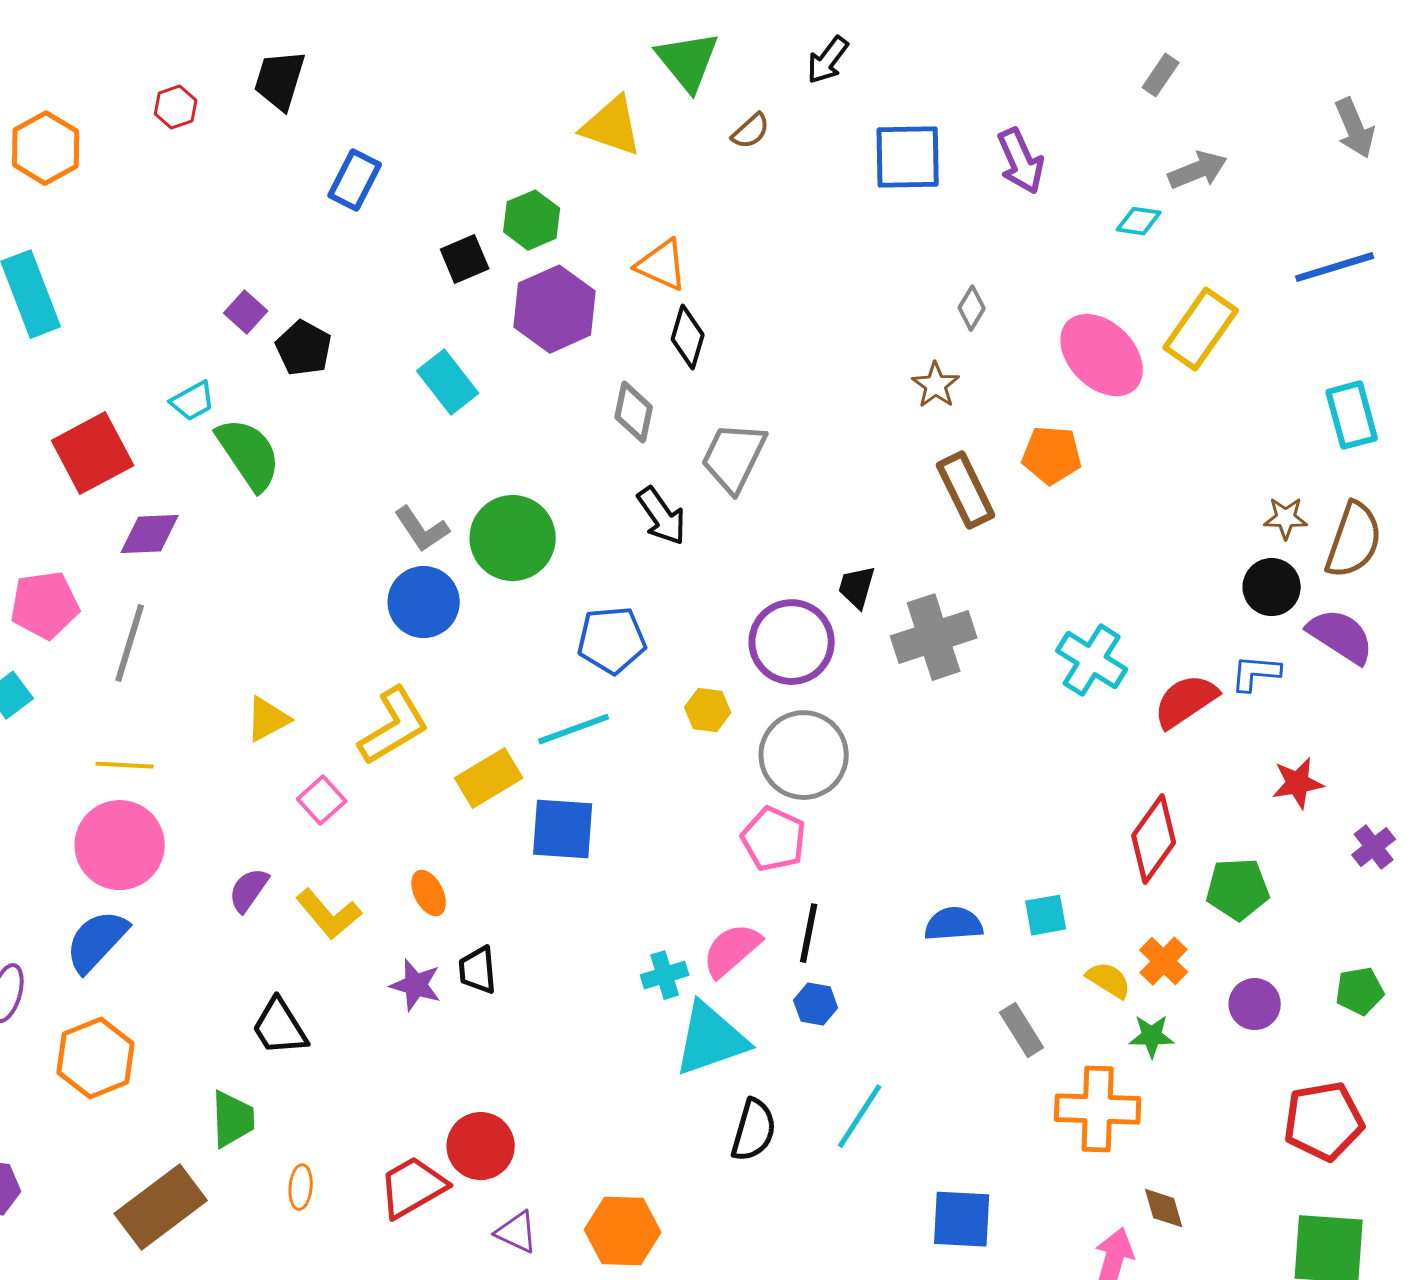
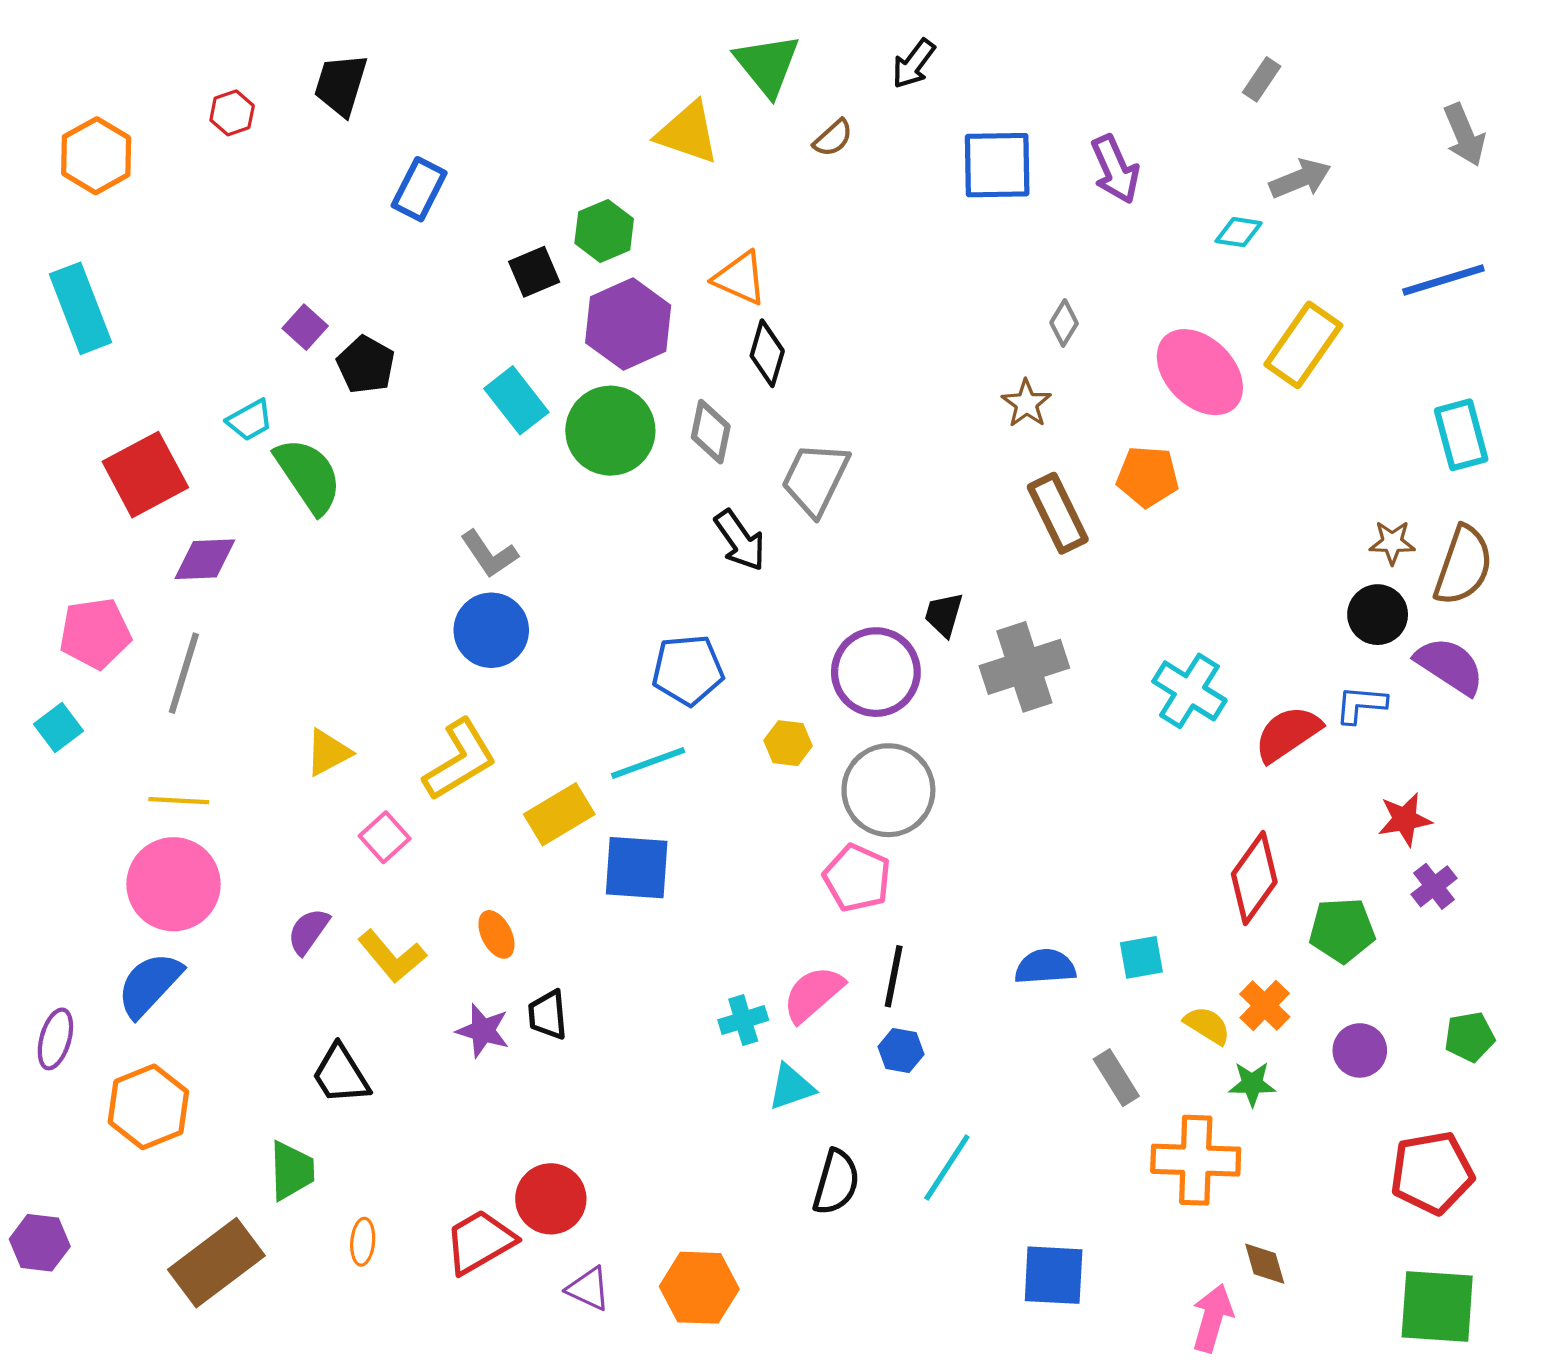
green circle: (513, 538) -> (610, 431), moved
purple cross: (1374, 847) -> (1434, 886), moved
cyan triangle: (711, 1039) -> (791, 1087), size x0.6

